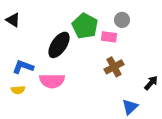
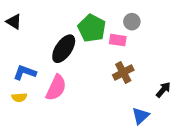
pink semicircle: (52, 81) -> (56, 88), turned -65

